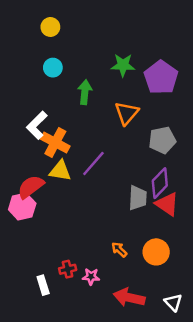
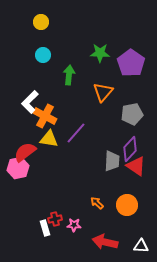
white rectangle: (43, 285) -> (45, 228), moved
white triangle: (173, 302) -> (141, 246), turned -42

